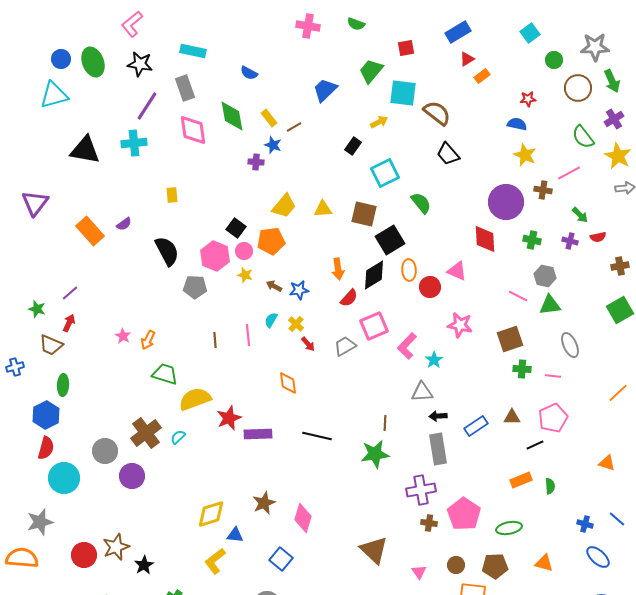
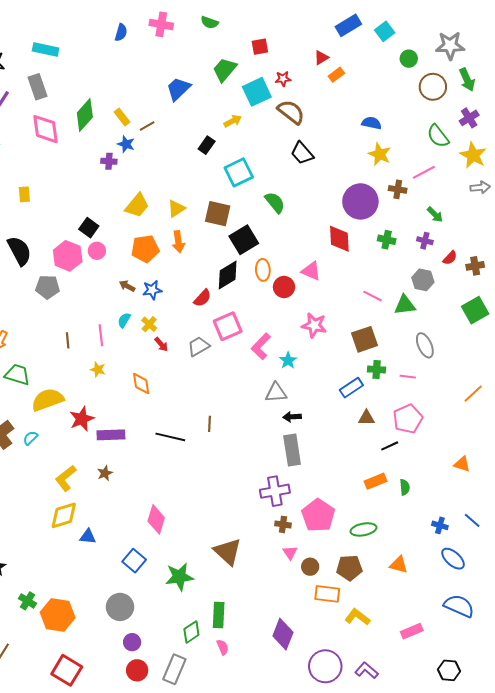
blue rectangle: (458, 32) -> (348, 25), moved
blue semicircle: (249, 73) -> (121, 32), moved, turned -102
cyan square: (403, 93) -> (257, 92), turned -32
red star: (528, 99) -> (283, 79), moved
green diamond: (232, 116) -> (85, 115), turned 52
yellow triangle: (323, 209) -> (176, 209), turned -30
red semicircle: (598, 237) -> (450, 258), moved, turned -35
orange pentagon: (271, 241) -> (145, 249), moved
orange arrow: (338, 269) -> (178, 242), moved
yellow star: (245, 275) -> (98, 369), moved
gray hexagon: (545, 276) -> (423, 280), moved
brown line: (385, 423) -> (210, 424), moved
blue rectangle: (476, 426) -> (351, 388), moved
green star: (375, 454) -> (179, 577), moved
brown star: (264, 503) -> (105, 473), moved, size x0.7
yellow L-shape: (215, 561) -> (66, 478), moved
pink triangle: (419, 572) -> (290, 553), moved

